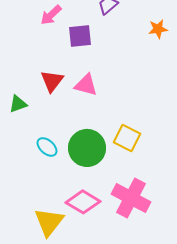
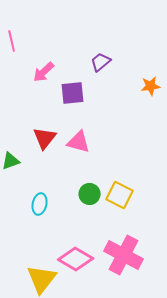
cyan ellipse: (47, 147) -> (40, 204), turned 60
green circle: (87, 148) -> (90, 194), moved, size x0.6

